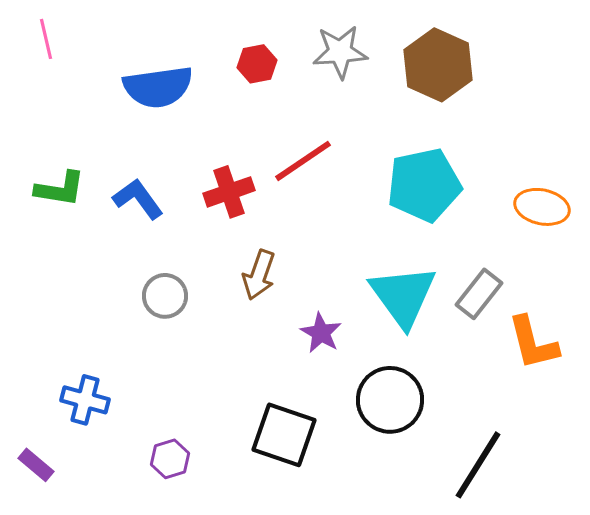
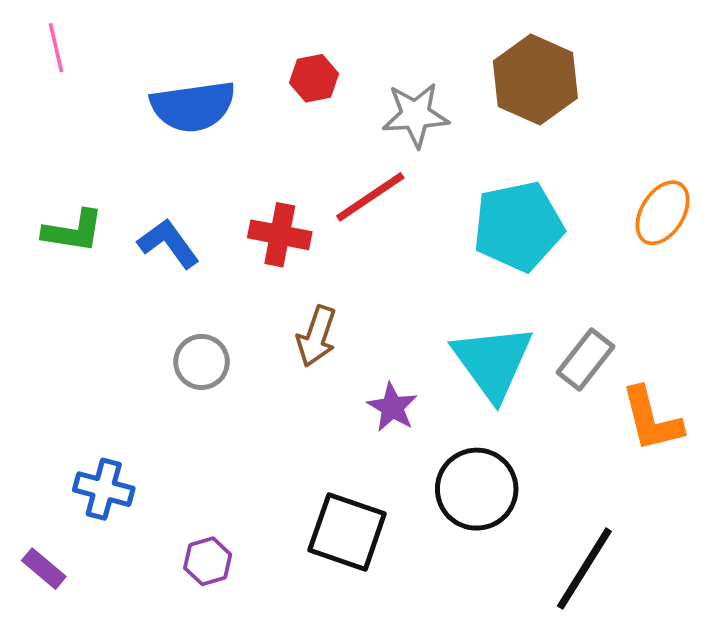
gray star: (340, 52) -> (416, 115), moved
red cross: (229, 192) -> (280, 235), turned 30
orange ellipse: (542, 207) -> (663, 213), moved, turned -70

